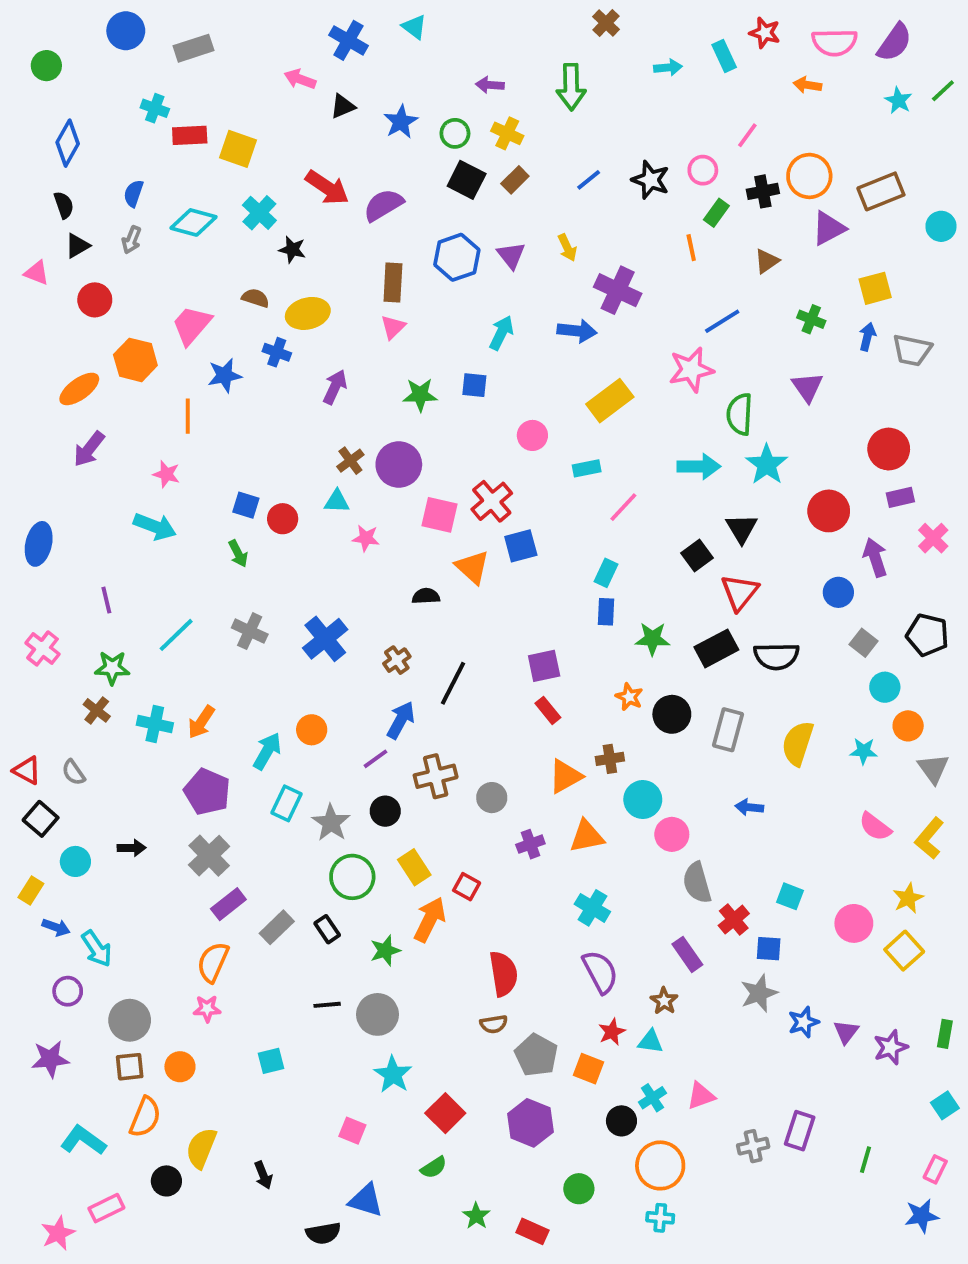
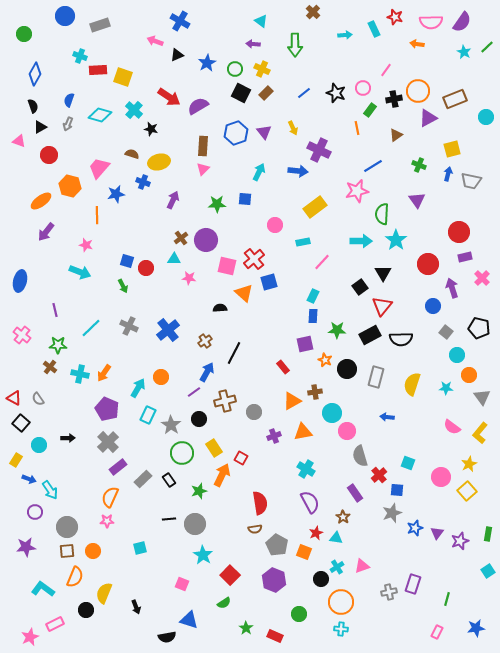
cyan triangle: (414, 27) -> (261, 21), moved
purple square: (544, 666) -> (305, 344), moved
pink rectangle: (935, 1169) -> (437, 632), moved

